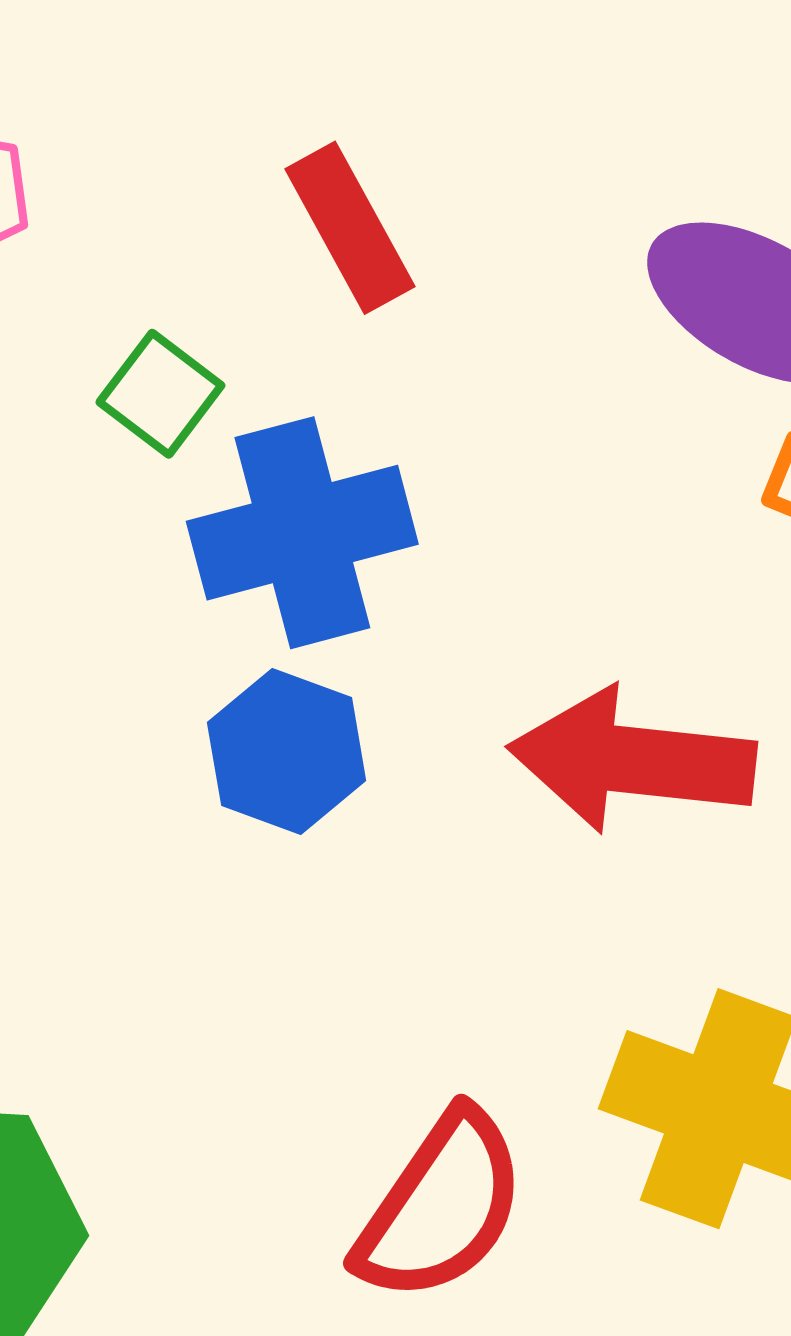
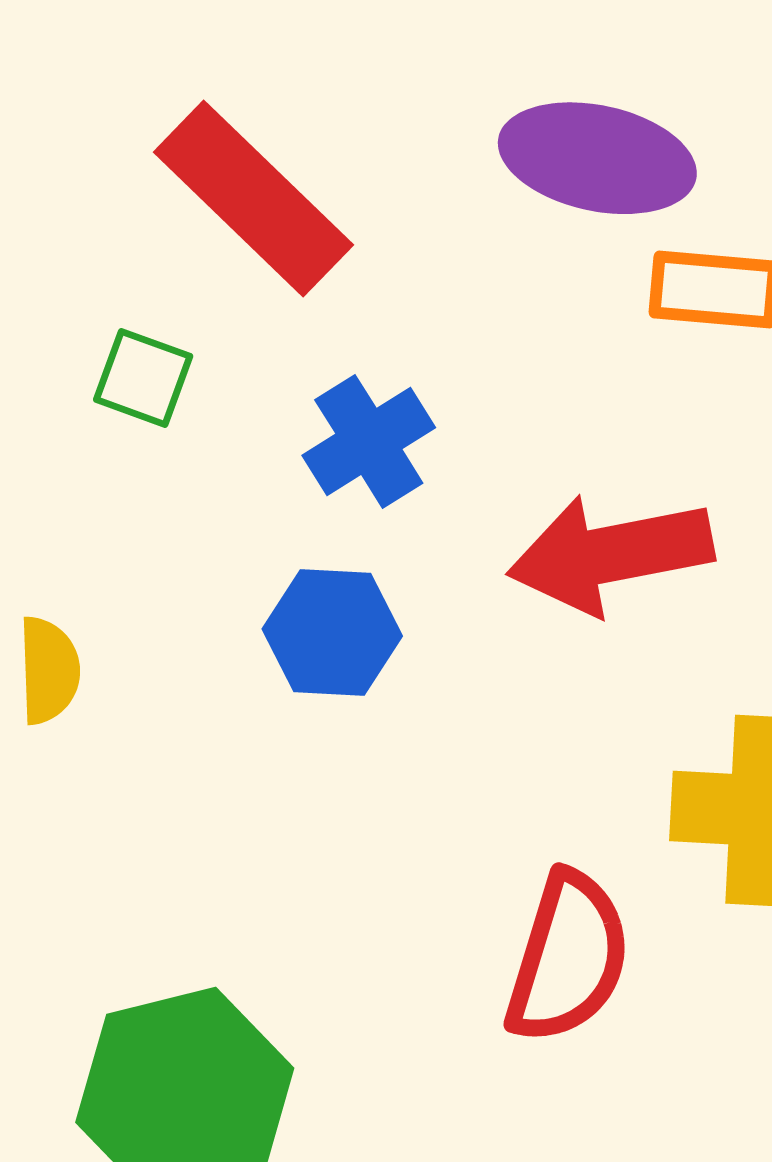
red rectangle: (350, 228) -> (253, 198), size x1.5
blue cross: (302, 533) -> (369, 441), moved, size x0.7

